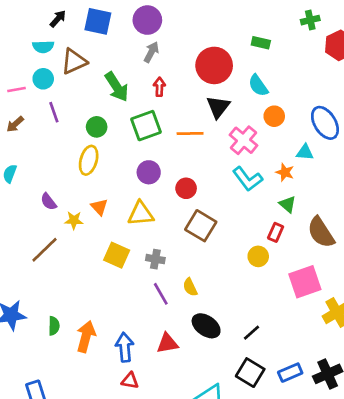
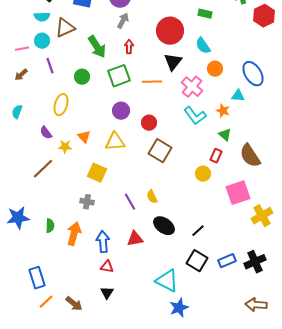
yellow ellipse: (89, 160) -> (61, 105), moved
gray cross: (155, 259) -> (87, 202), moved

